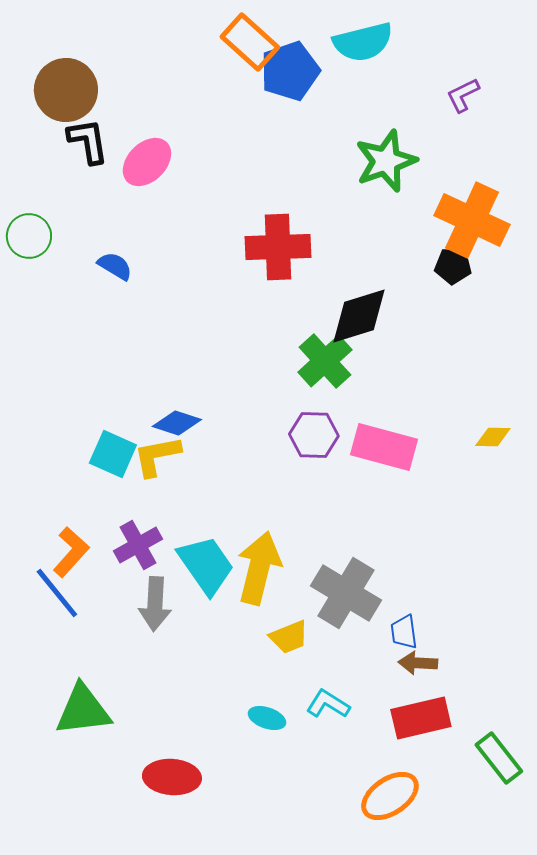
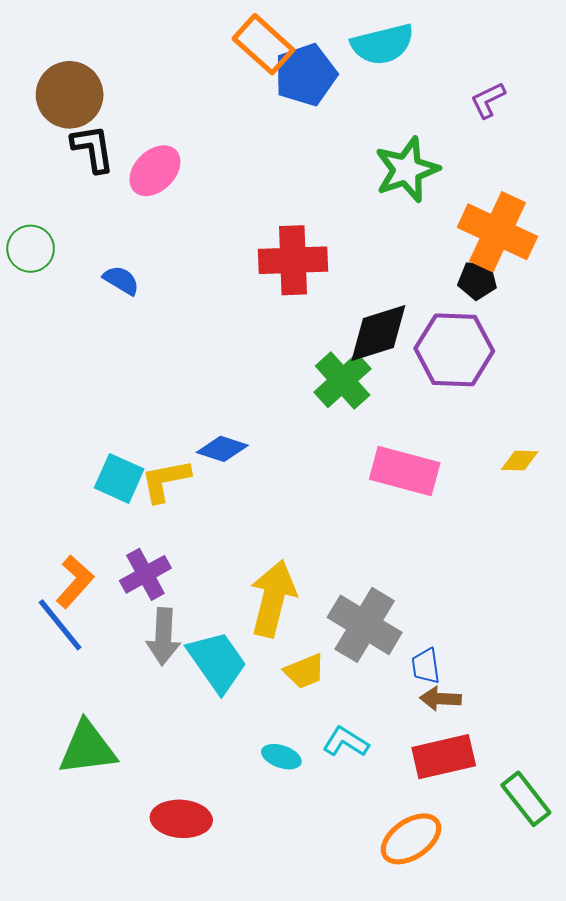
blue diamond: (177, 423) -> (222, 449), moved
purple hexagon: (314, 435) -> (454, 350), moved, size x1.5
cyan trapezoid: (206, 565) -> (217, 662), moved

